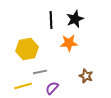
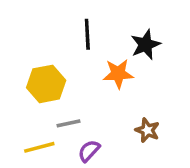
black star: (75, 19) -> (146, 45), moved

